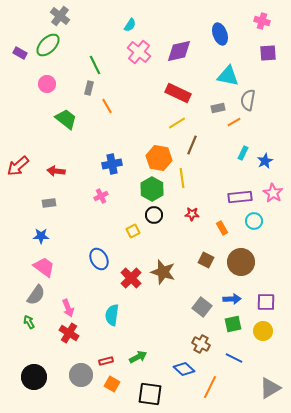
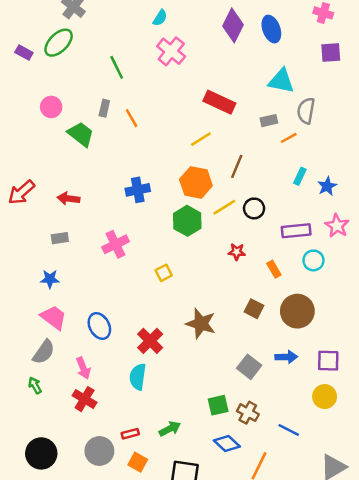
purple diamond: (179, 51) -> (233, 25), moved, turned -52
pink circle: (47, 84) -> (51, 107), moved
gray rectangle: (89, 88) -> (104, 108), moved
yellow line: (177, 123) -> (201, 139), moved
yellow line: (182, 178) -> (224, 207), turned 66
pink cross: (101, 196) -> (115, 244), moved, size x1.5
black circle: (154, 215) -> (254, 208), moved
blue ellipse: (99, 259) -> (99, 326), moved
red cross: (131, 278) -> (150, 341), moved
green square: (233, 324) -> (218, 405), moved

